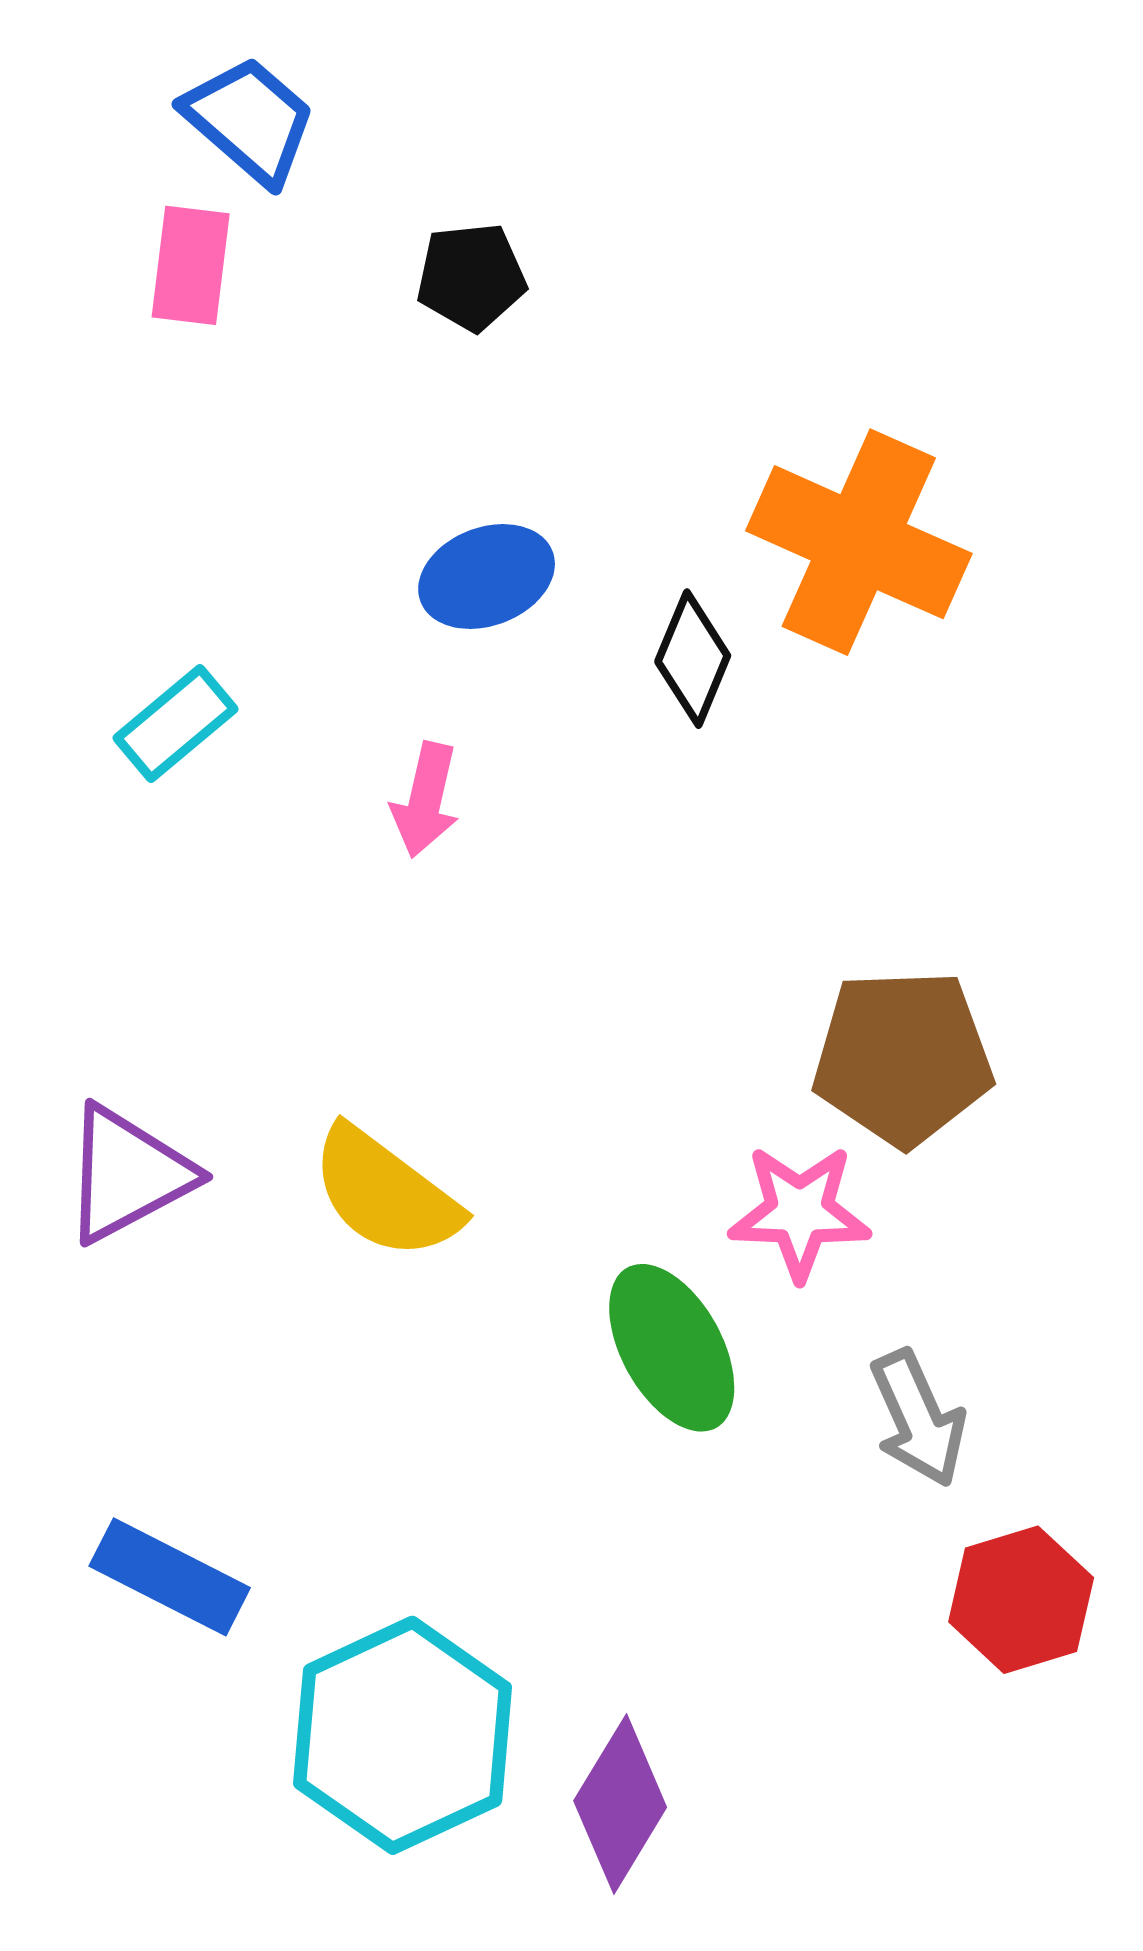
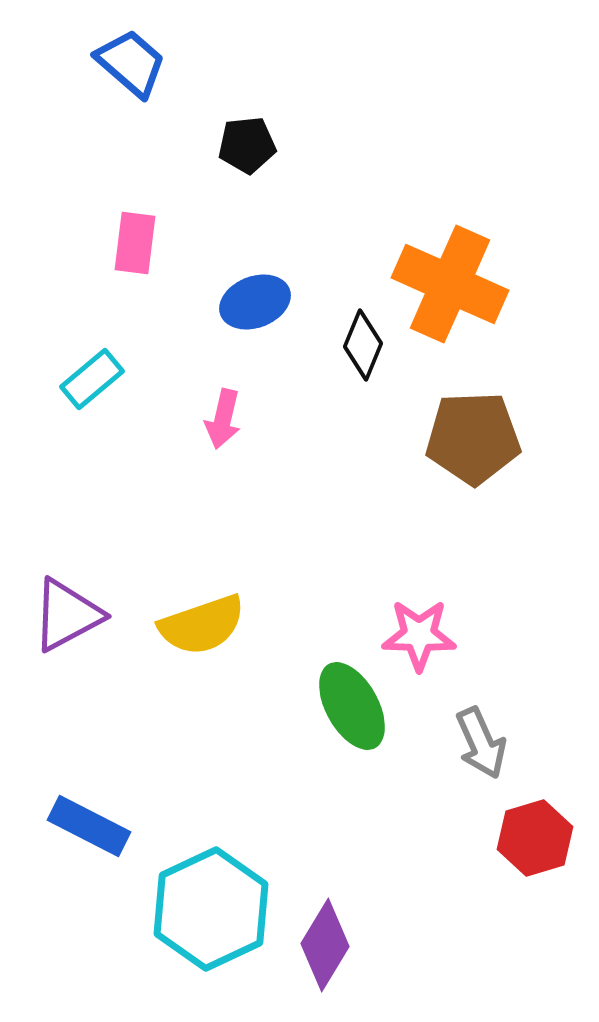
pink rectangle: (191, 265) -> (135, 243), moved
brown pentagon: (903, 1058) -> (473, 438), moved
yellow semicircle: (385, 1193) -> (202, 625), turned -56

